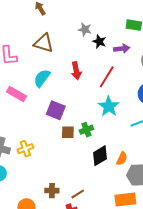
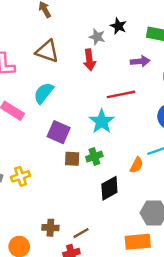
black star: (99, 42) -> (118, 26), moved
red arrow: (76, 71) -> (89, 60), moved
red line: (107, 77) -> (121, 94), turned 45
cyan star: (109, 106) -> (102, 121), moved
orange semicircle: (122, 159) -> (137, 165), moved

